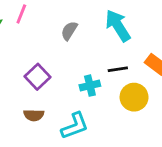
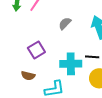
cyan cross: (90, 86) -> (71, 64), size x1.5

